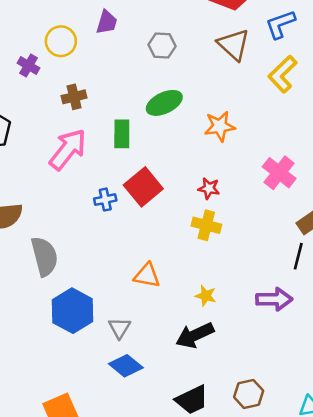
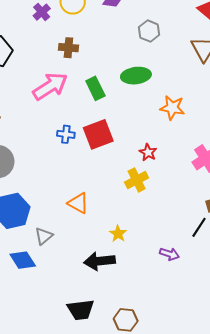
green rectangle: (122, 134) -> (95, 88), turned -45
yellow cross: (206, 225) -> (137, 180), turned 30
purple arrow: (274, 299) -> (169, 254), size x0.7
blue diamond: (126, 366) -> (23, 260), moved

